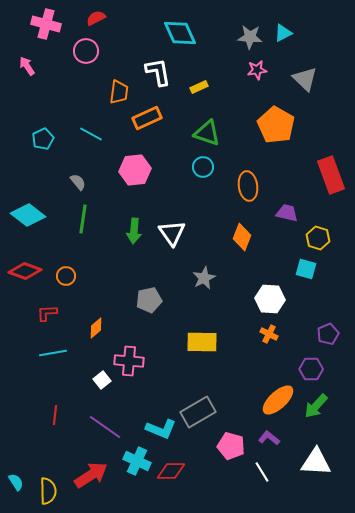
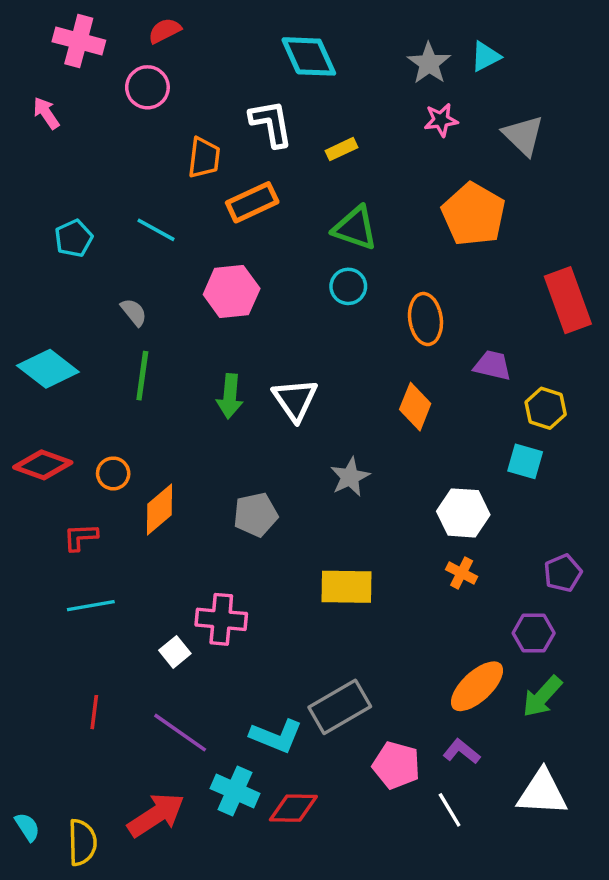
gray star: (250, 37) -> (429, 63), turned 30
orange diamond: (96, 328) -> (159, 510), moved, size x1.4

